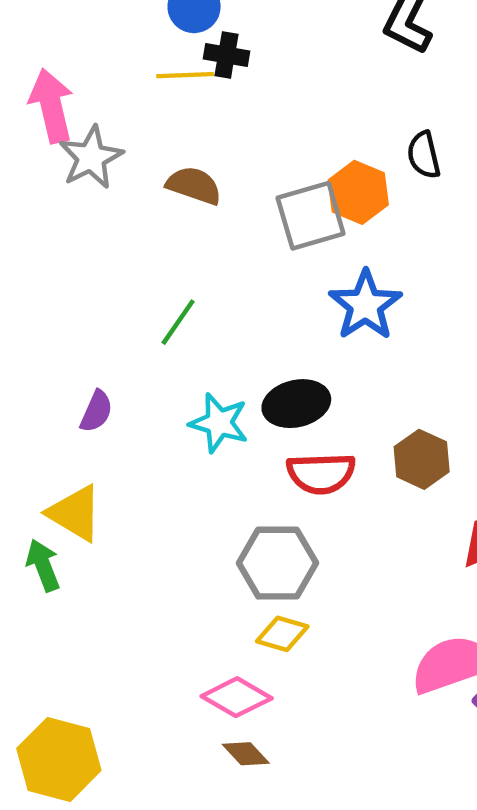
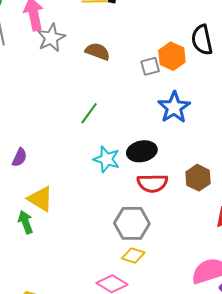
black semicircle: (424, 155) -> (202, 40), size x1.4
gray square: (311, 216) -> (150, 66), size x0.6
purple semicircle: (96, 411) -> (20, 157), moved

